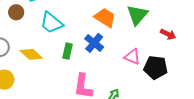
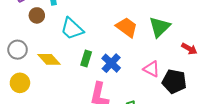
blue cross: (94, 43) -> (111, 63), moved

